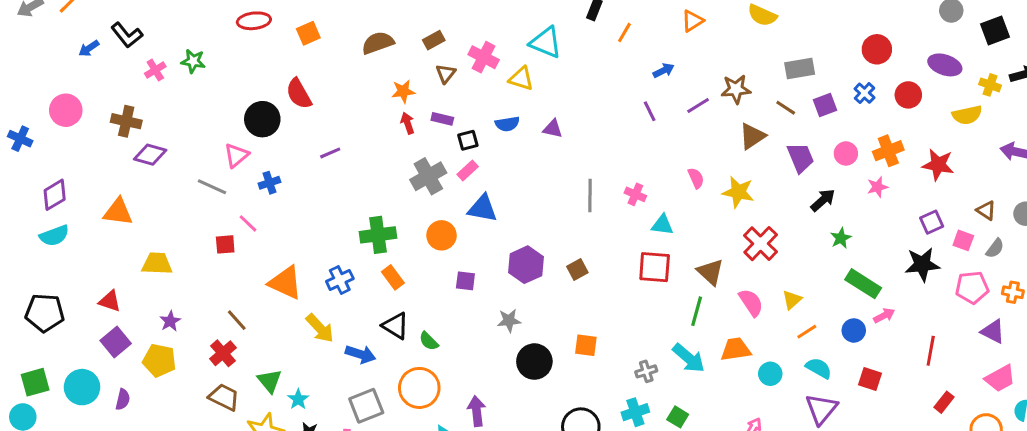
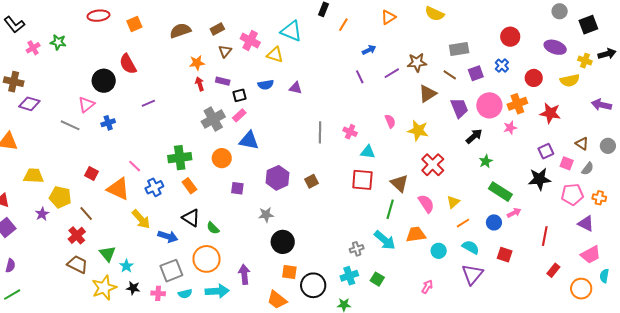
red circle: (908, 95) -> (534, 78), moved
pink circle: (846, 153) -> (489, 105), size x1.6
pink line: (248, 223) -> (135, 166), moved
red square: (225, 244) -> (92, 174), moved, turned 32
orange square: (586, 345) -> (289, 272), moved
yellow pentagon: (159, 360) -> (60, 197), moved

